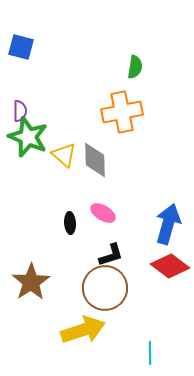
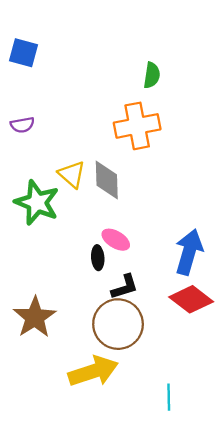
purple semicircle: (20, 111) -> (22, 125), turned 80
green star: (28, 137) -> (37, 202), moved
black ellipse: (70, 223) -> (98, 258), moved

